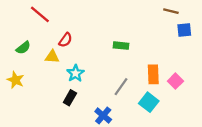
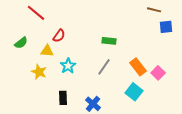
orange rectangle: (153, 74) -> (138, 67), turned -36
yellow star: (15, 80) -> (39, 72), moved
gray line: (121, 87) -> (104, 67), moved
black rectangle: (70, 98) -> (63, 98), moved, turned -32

